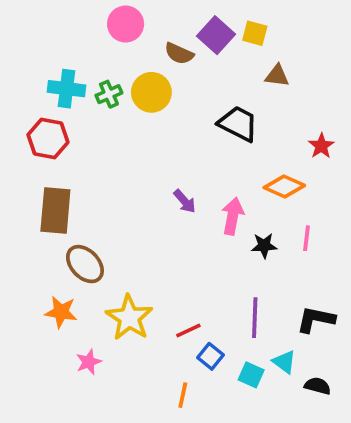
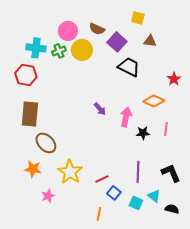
pink circle: (126, 24) -> (68, 31), moved
purple square: (216, 35) -> (117, 42), moved
black L-shape: (316, 319) -> (171, 173), turned 55

